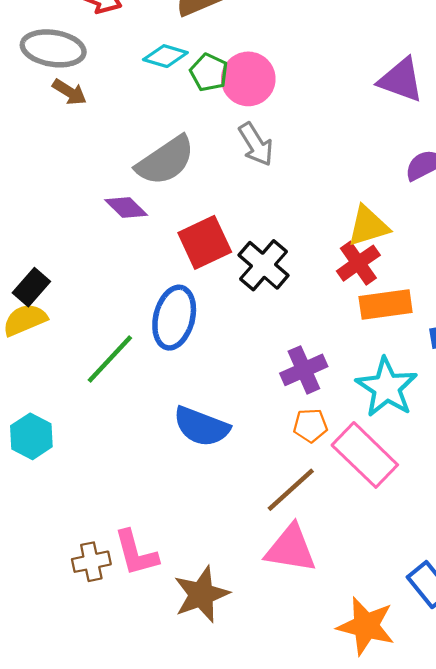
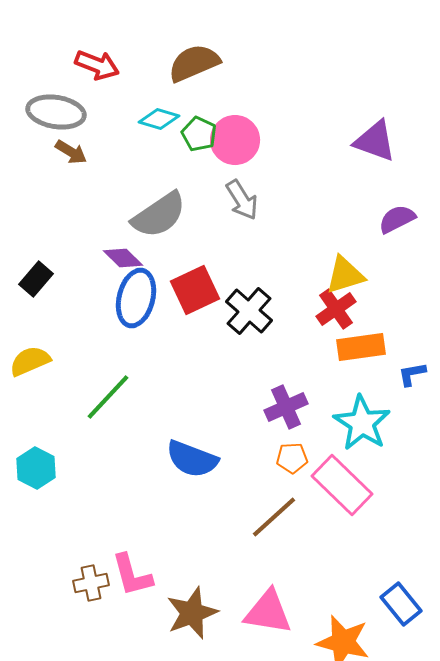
black rectangle: (31, 287) -> (36, 279), moved
blue ellipse: (174, 318) -> (136, 298), moved
pink triangle: (291, 549) -> (268, 612), moved

